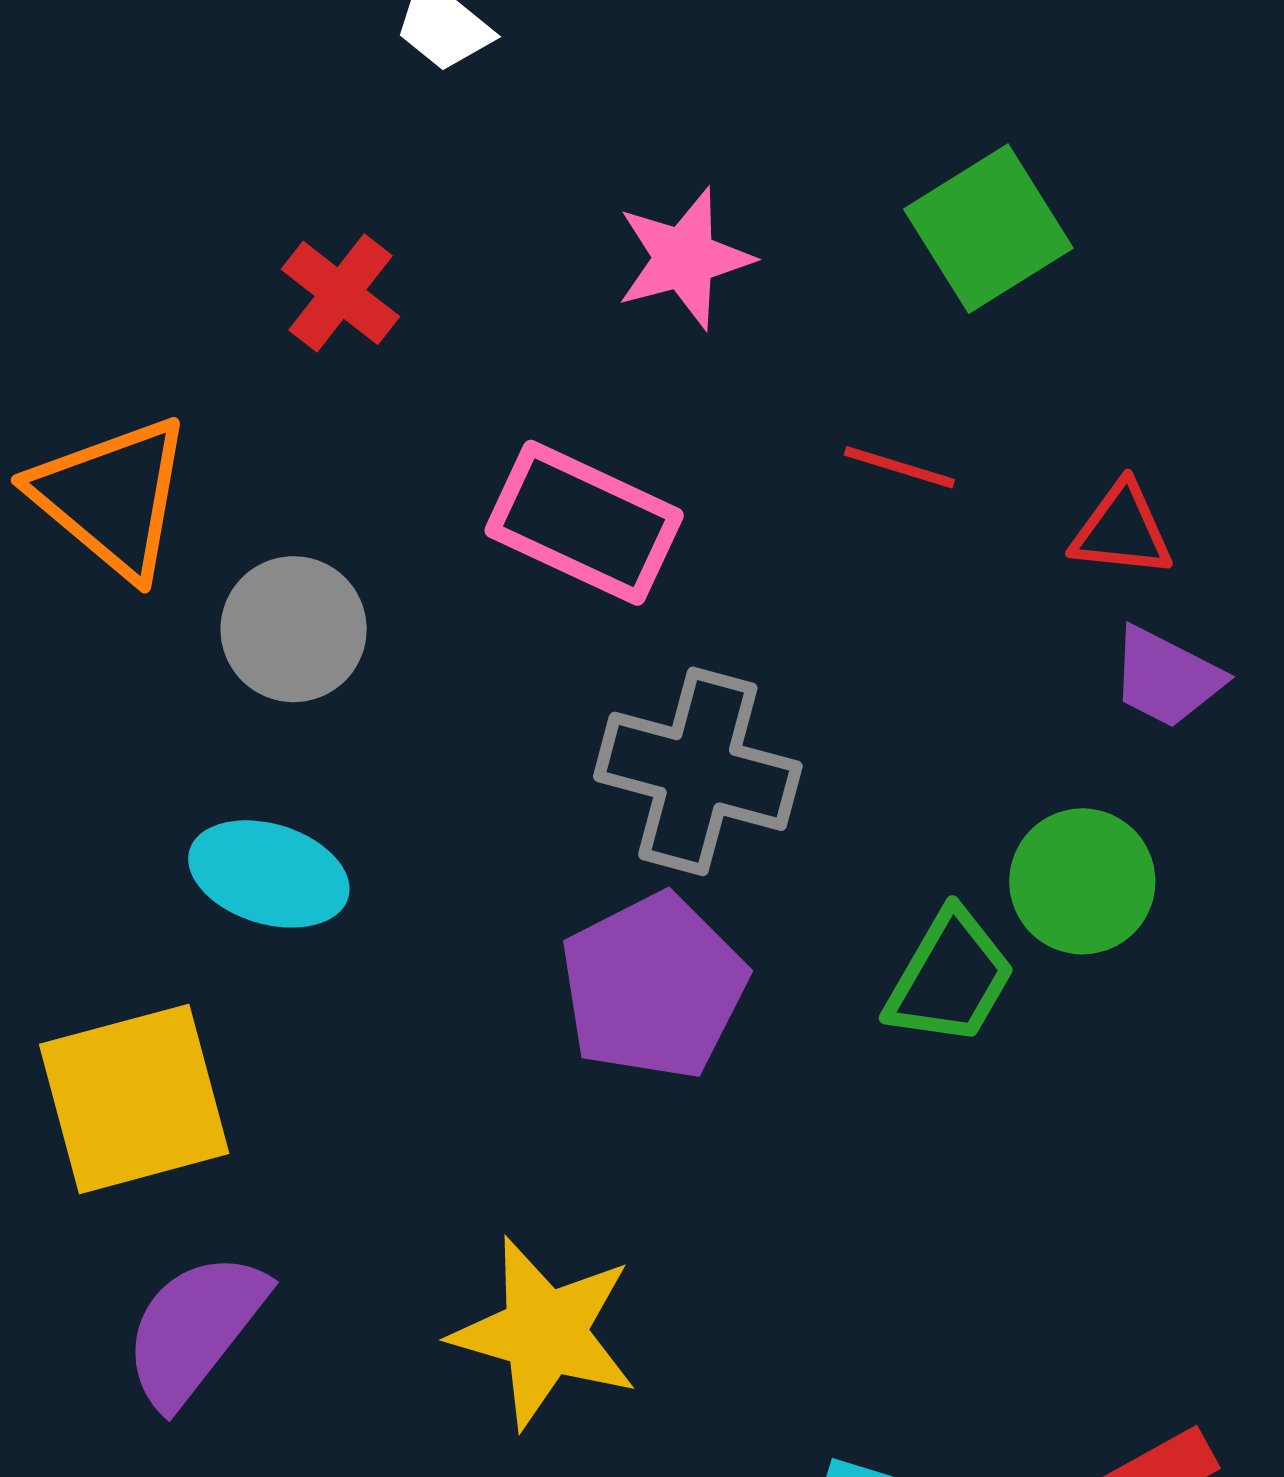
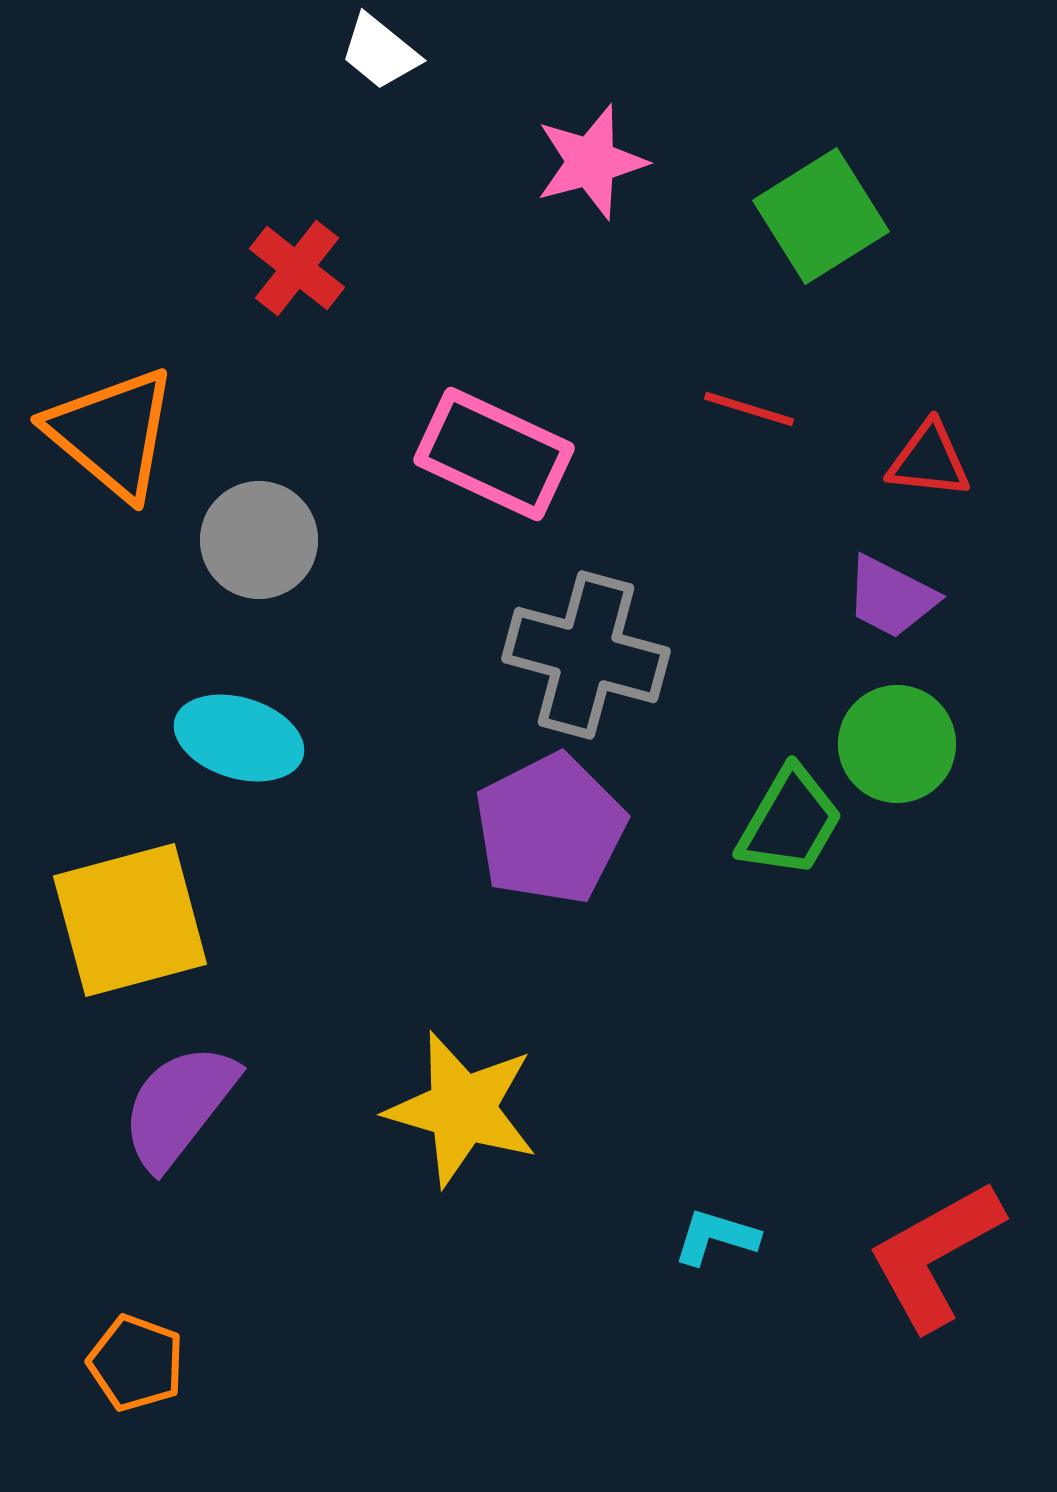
pink star: (684, 258) -> (591, 162), moved
purple trapezoid: (1166, 677) -> (891, 597), moved

